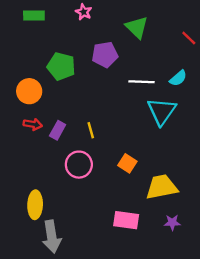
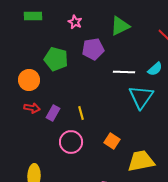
pink star: (84, 12) -> (75, 22), moved
green triangle: (137, 27) -> (120, 26), turned 50

